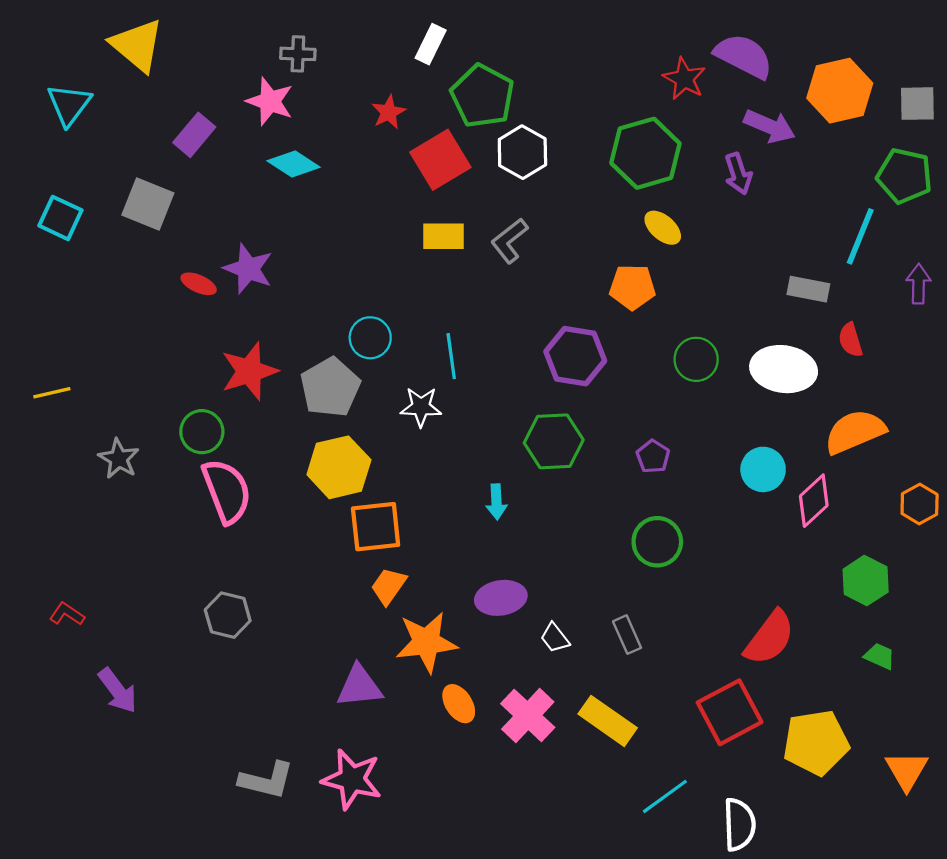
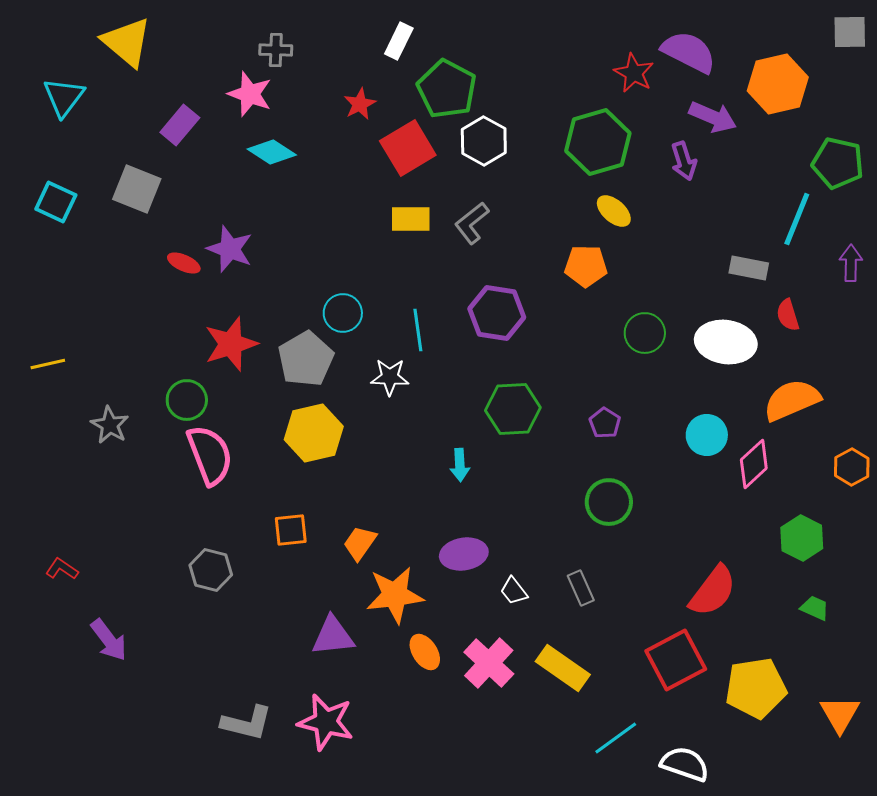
gray square: (917, 104) -> (850, 32), moved
purple hexagon: (575, 356) -> (497, 313), moved
orange square: (376, 527) -> (291, 530), moved, size x0.7
white semicircle: (739, 825) -> (685, 764), turned -69

